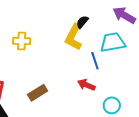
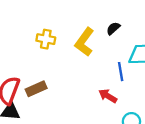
yellow L-shape: (74, 37) -> (84, 42), moved
brown rectangle: (38, 93) -> (36, 89), moved

